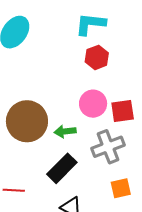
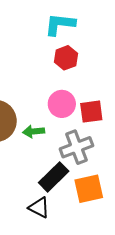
black rectangle: (62, 168) -> (54, 177), moved
orange square: (121, 188) -> (89, 189), size x1.4

